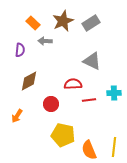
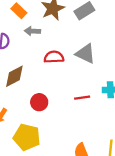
red semicircle: (73, 84) -> (54, 57), moved
yellow pentagon: (63, 135) -> (27, 137), moved

